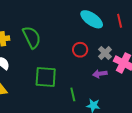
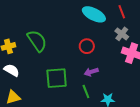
gray cross: (105, 53) -> (122, 34), moved
purple arrow: (100, 74) -> (91, 72), moved

